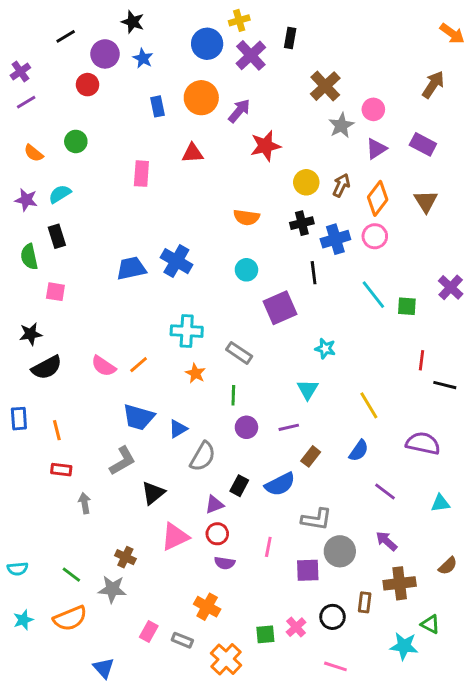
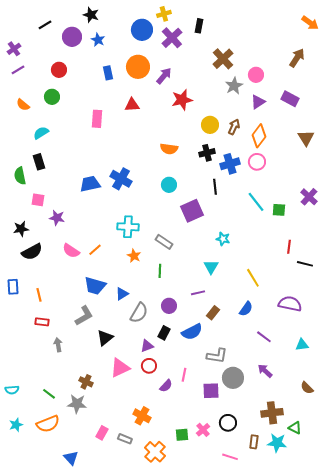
red circle: (87, 85) -> (59, 70), moved
purple star: (26, 200) -> (57, 218), moved
brown triangle: (426, 201) -> (306, 138), moved
purple circle: (246, 427) -> (169, 306), moved
purple semicircle: (225, 563) -> (166, 386), moved, turned -56
brown semicircle: (448, 566) -> (307, 388), turned 88
brown cross: (400, 583) -> (272, 413), moved
brown rectangle: (365, 602) -> (254, 442), moved

